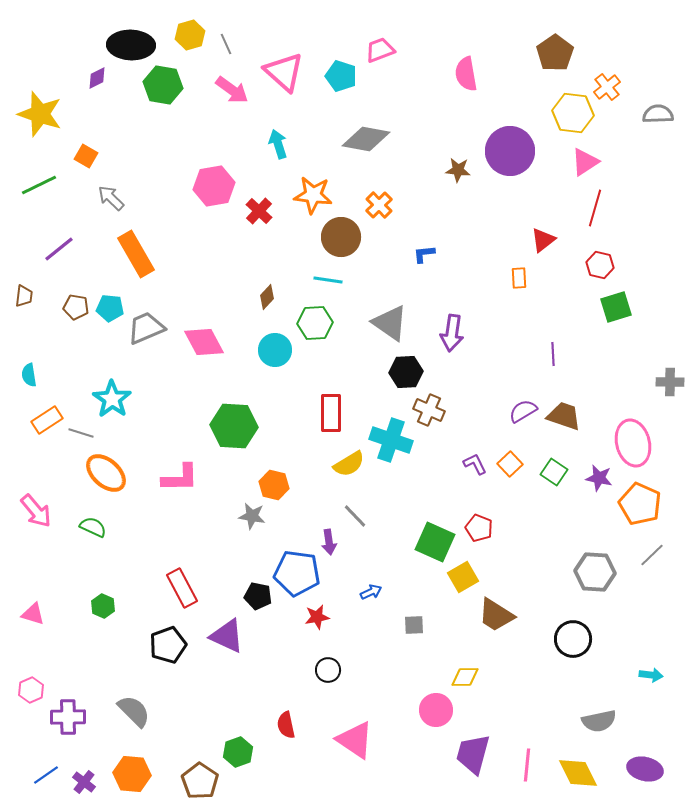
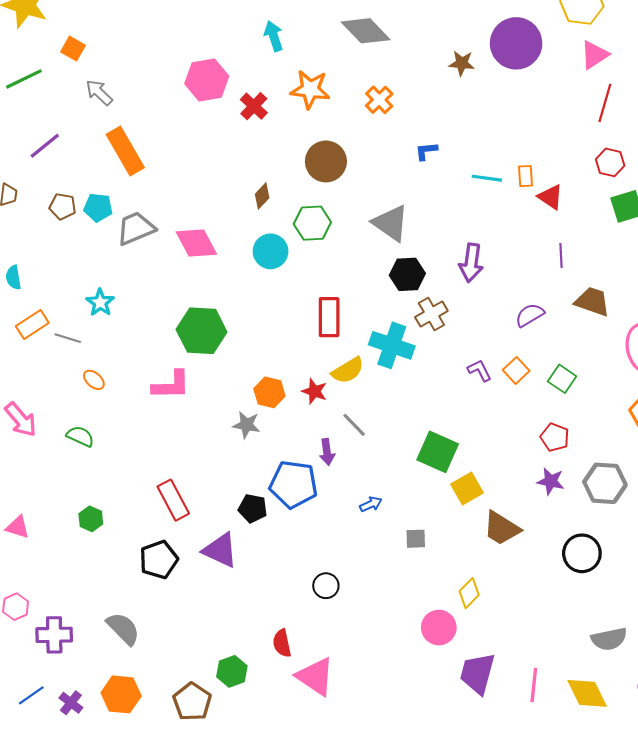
gray diamond: (366, 139) -> (366, 31), turned 36
brown circle: (341, 237) -> (326, 161), moved
red triangle: (543, 240) -> (551, 197), moved, turned -48
cyan line: (328, 280) -> (487, 178), moved
purple arrow: (452, 333) -> (471, 263), moved
cyan star: (112, 399) -> (100, 303), size x0.7
brown cross: (429, 410) -> (431, 314), turned 36
brown trapezoid: (564, 416) -> (592, 301), moved
green hexagon: (234, 426) -> (202, 331), moved
orange ellipse: (106, 473) -> (94, 380), size x0.5
purple star: (599, 478) -> (551, 481), moved
red pentagon: (479, 528) -> (555, 437), moved
red star: (317, 617) -> (314, 391), moved, turned 30
yellow diamond: (465, 677) -> (469, 593), turned -44
pink triangle: (355, 740) -> (315, 677), moved

